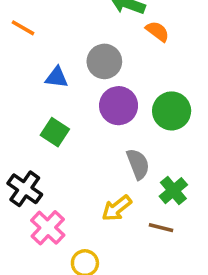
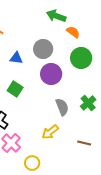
green circle: (172, 111) -> (81, 58), moved
green cross: (173, 191) -> (88, 103), moved
brown line: (161, 228) -> (84, 143), moved

